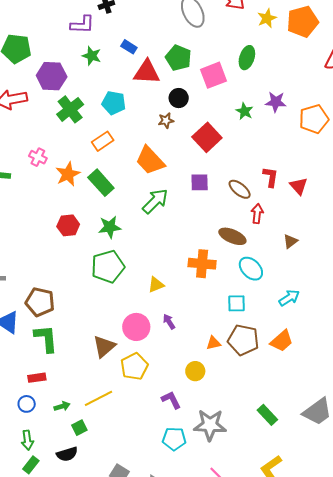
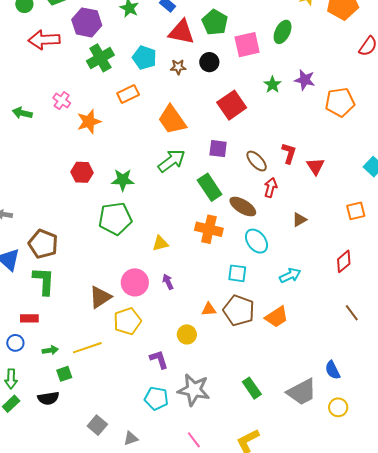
brown star: (166, 120) -> (178, 67), moved
green rectangle: (101, 183) -> (210, 187), moved

